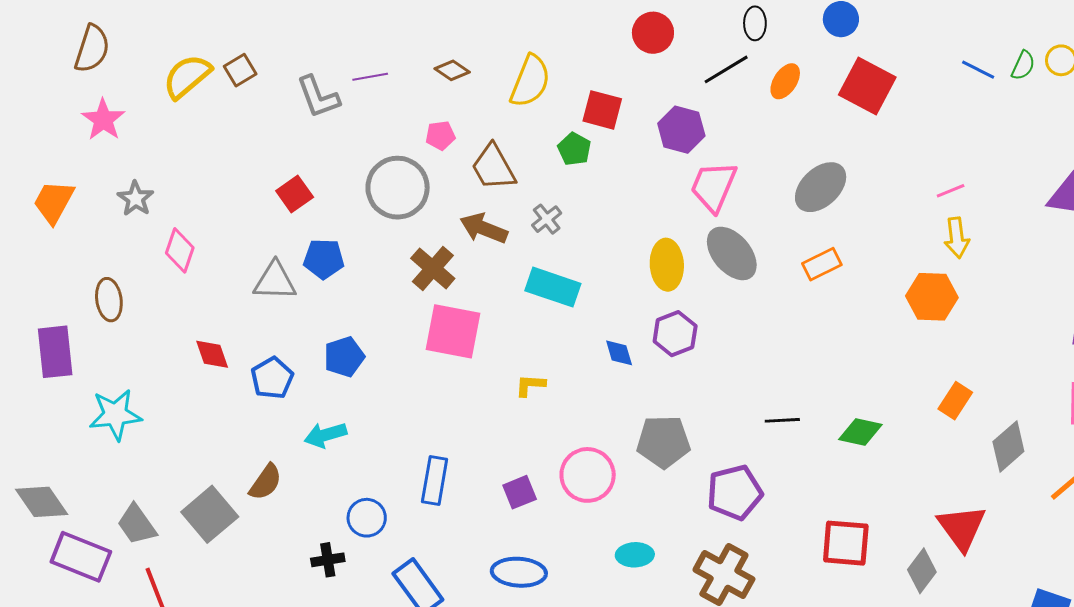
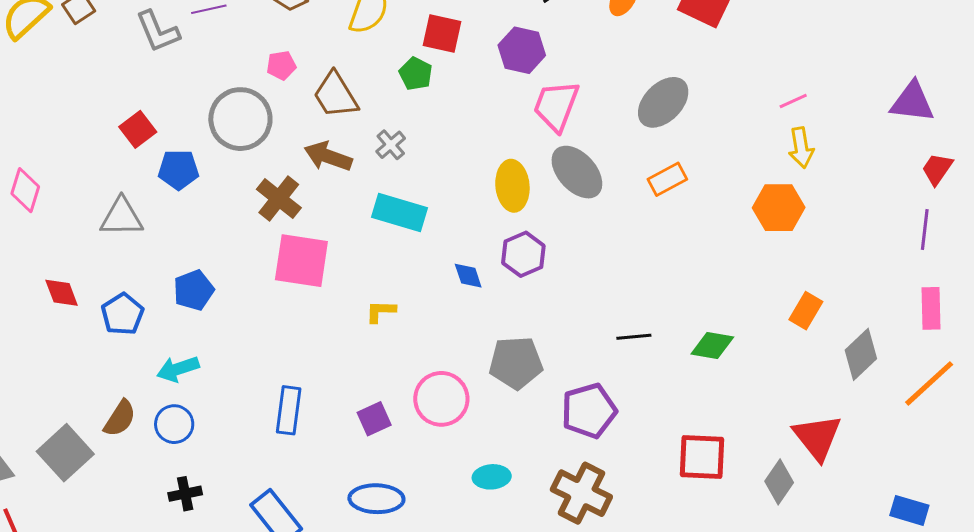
blue pentagon: (324, 259) -> (179, 170), moved
blue circle: (367, 518) -> (174, 424), moved

